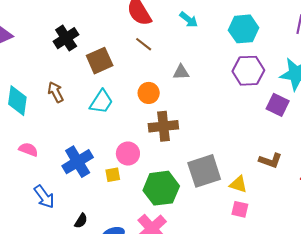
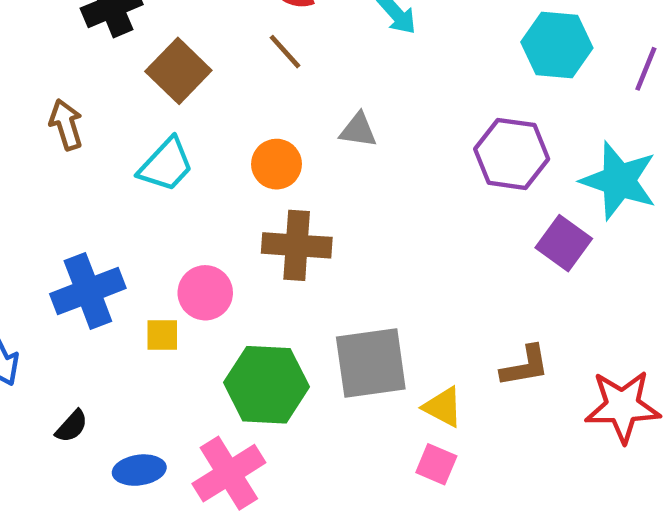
cyan hexagon: (244, 29) -> (557, 45), moved
brown square: (100, 61) -> (178, 71), turned -32
brown L-shape: (270, 161) -> (525, 366), turned -40

